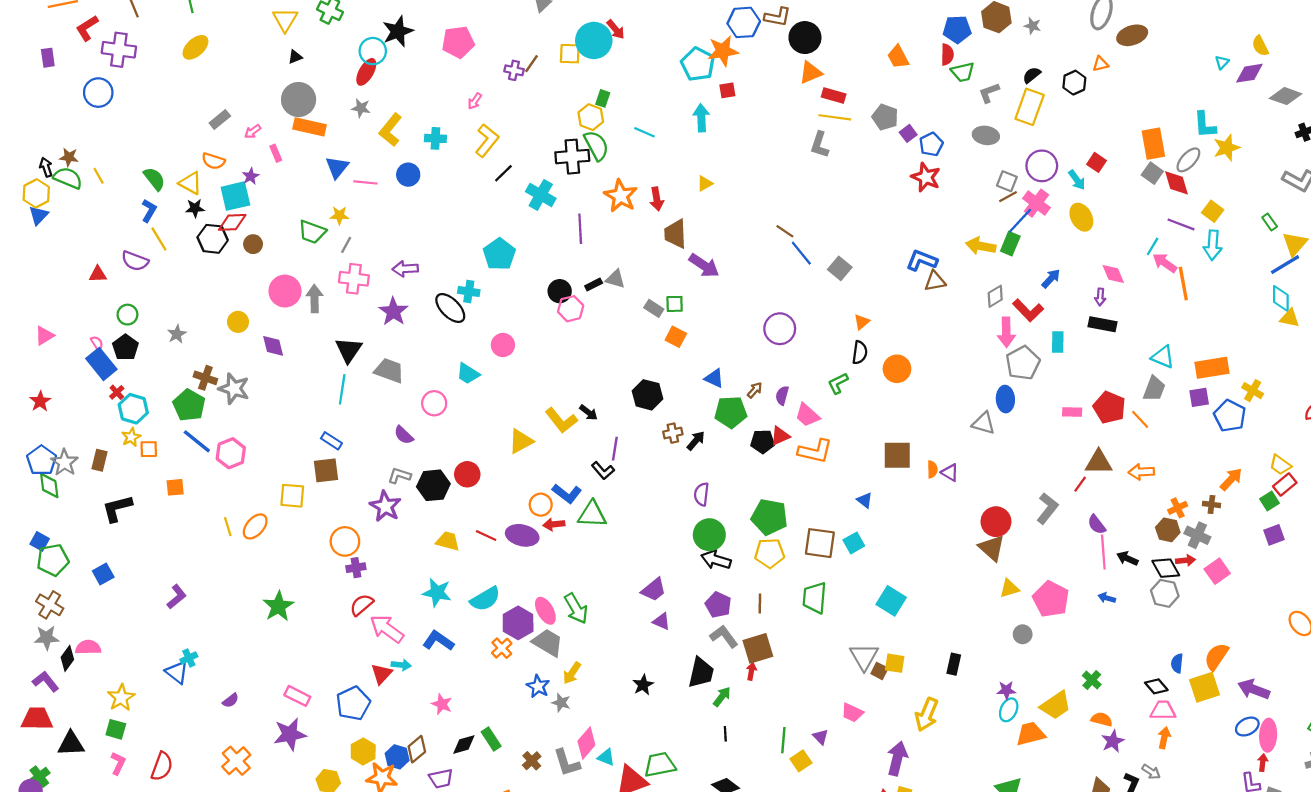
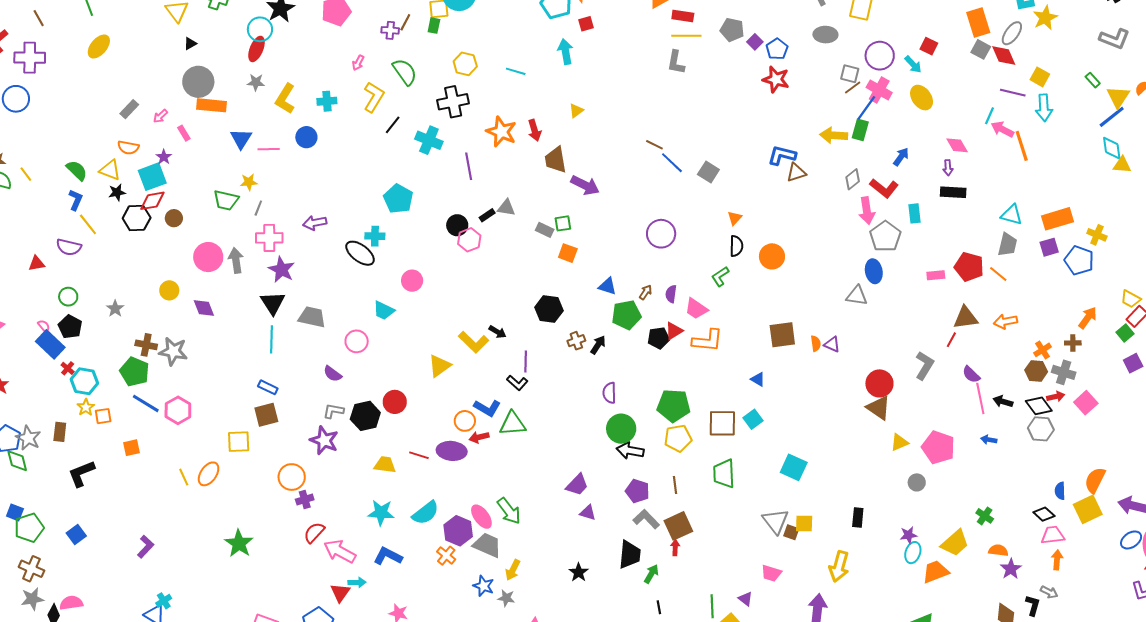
green rectangle: (603, 98) -> (434, 26), moved
green semicircle: (596, 146) -> (405, 72), moved
purple star: (393, 311) -> (282, 270), moved

